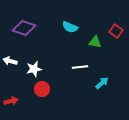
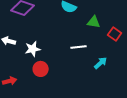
red square: (116, 31) -> (115, 34), moved

